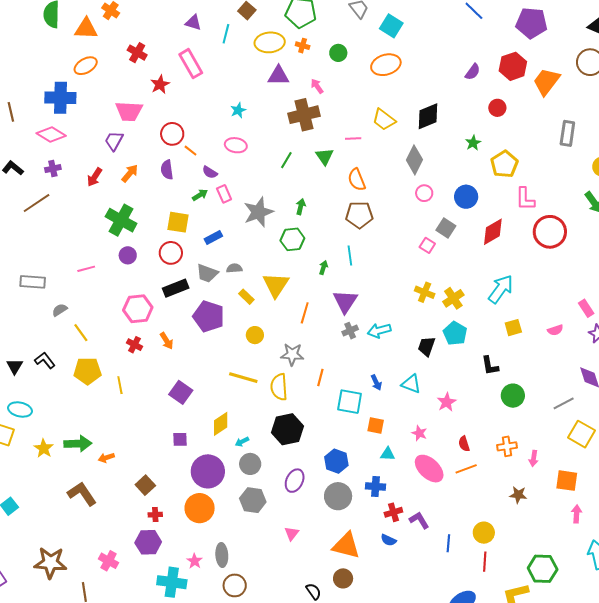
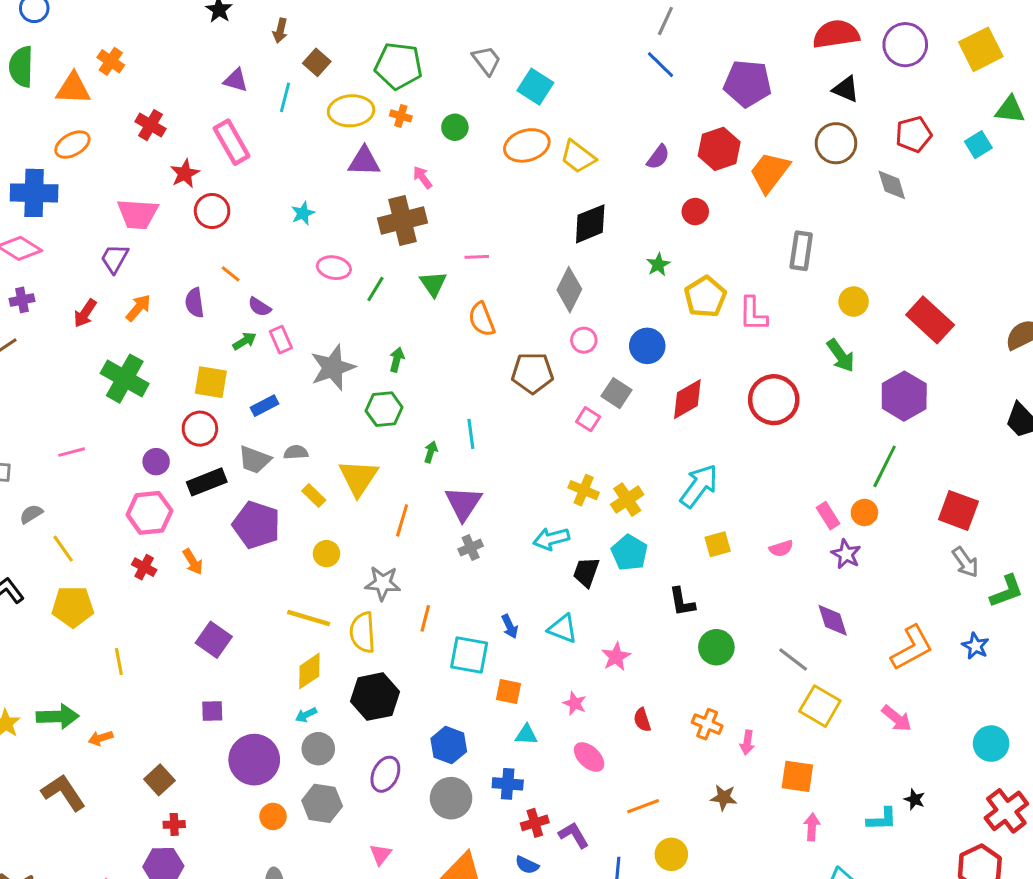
yellow trapezoid: (384, 120) -> (578, 157), moved
red circle: (172, 134) -> (212, 211), moved
pink ellipse: (236, 145) -> (334, 268), moved
pink L-shape: (525, 199) -> (753, 314), moved
brown pentagon: (359, 215) -> (532, 373), moved
purple circle: (128, 255) -> (156, 462), moved
cyan arrow: (379, 331) -> (551, 539), moved
yellow line: (120, 385) -> (119, 662), moved
gray line: (564, 403) -> (793, 660), turned 65
yellow diamond: (221, 424) -> (309, 671), moved
orange cross: (507, 446) -> (707, 724), turned 30
pink ellipse: (429, 469) -> (589, 757), size x0.7
orange line: (466, 469) -> (643, 806), moved
orange circle: (200, 508) -> (273, 816), moved, size x0.6

